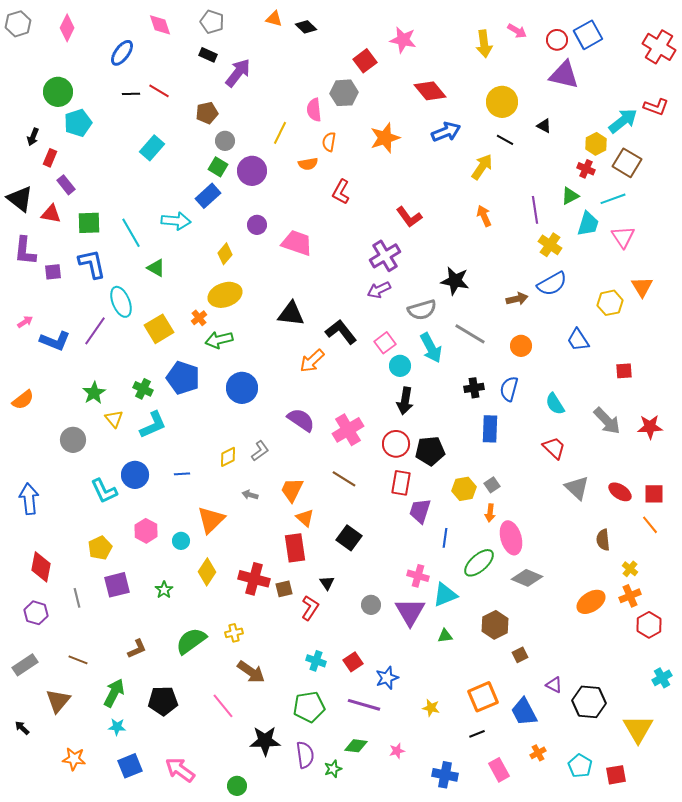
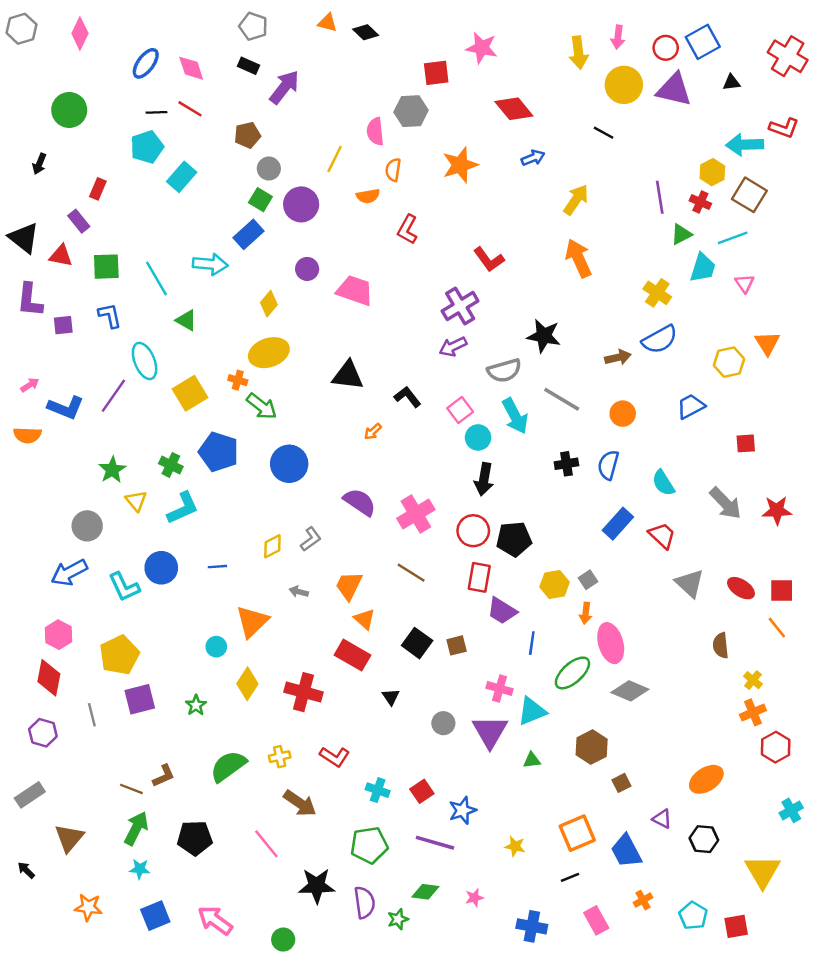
pink diamond: (160, 25) -> (191, 68), moved
pink arrow: (517, 31) -> (618, 37), turned 66
red square: (365, 61) -> (436, 73), turned 30
yellow circle: (502, 102) -> (624, 85), moved
cyan arrow: (623, 121) -> (745, 145), turned -144
cyan pentagon: (78, 123) -> (147, 147), moved
black triangle: (544, 126) -> (731, 82), moved, turned -35
blue arrow: (446, 132) -> (533, 158), size x0.7
black line: (505, 140) -> (604, 133), moved
red rectangle: (50, 158) -> (98, 189), moved
purple line: (535, 210) -> (660, 197), moved
orange arrow: (484, 216) -> (578, 258), size x1.5
pink triangle: (623, 237) -> (745, 283), size x0.7
blue L-shape: (92, 264) -> (110, 316), size x0.7
orange cross: (199, 318) -> (238, 380), turned -35
black L-shape: (341, 332) -> (408, 397), size x0.7
green arrow: (219, 340) -> (262, 406), turned -128
blue trapezoid: (578, 340) -> (691, 406), turned 95
orange arrow: (312, 361) -> (373, 432), size x0.6
orange semicircle: (23, 400) -> (27, 435), moved, turned 40
blue rectangle: (490, 429) -> (618, 524), moved, turned 40
blue arrow: (29, 499) -> (69, 573), moved, turned -112
purple trapezoid: (420, 511) -> (502, 611), turned -76
pink hexagon: (146, 531) -> (58, 635), moved
yellow pentagon: (100, 548) -> (119, 655), size x1.4
red rectangle: (295, 548) -> (353, 655), turned -52
brown square: (284, 589) -> (457, 645), moved
orange ellipse: (591, 602) -> (706, 779), moved
red L-shape: (310, 608) -> (335, 757), moved, turned 90
brown line: (78, 660) -> (131, 789), moved
black hexagon: (589, 702) -> (704, 839), size x0.7

